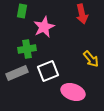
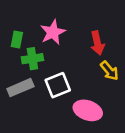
green rectangle: (22, 11) -> (17, 39), moved
red arrow: (82, 14) -> (97, 43), moved

